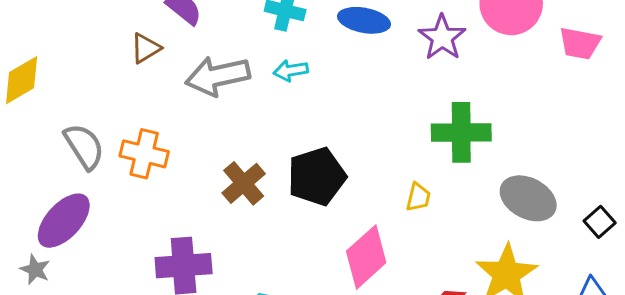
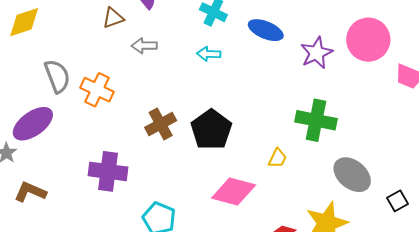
gray arrow: (218, 76) -> (144, 46), moved, size x0.6
black pentagon: (317, 176) -> (211, 130), turned -30
pink diamond: (366, 257) -> (234, 192), turned 45

